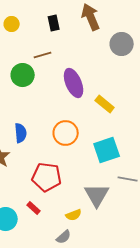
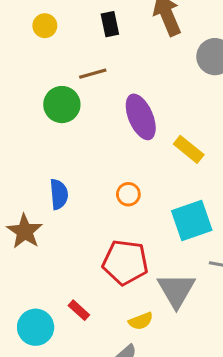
orange circle: (66, 133) -> (128, 194), size x0.6
red pentagon: (47, 177) -> (125, 262), moved

